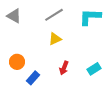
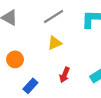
orange circle: (17, 62) -> (15, 59), moved

